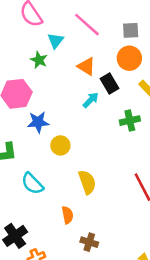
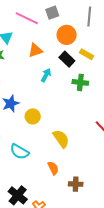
gray square: (131, 30) -> (52, 13), moved
orange triangle: (86, 66) -> (35, 50), turned -35
black rectangle: (109, 83) -> (67, 59), moved
green cross: (130, 121) -> (80, 82), turned 35

